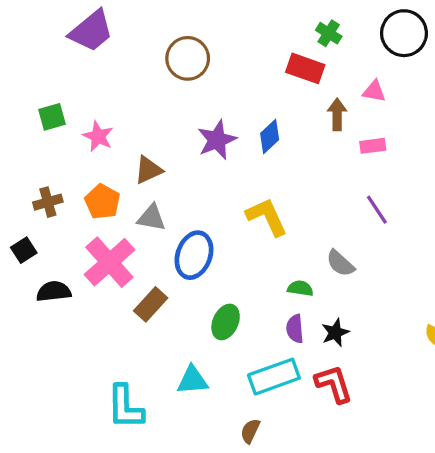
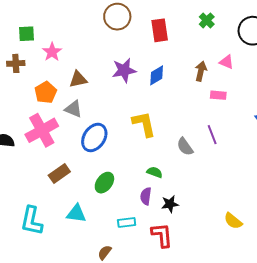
red rectangle: (305, 68) -> (160, 30), moved, turned 50
brown cross: (48, 202) -> (16, 63), moved
gray semicircle: (340, 263) -> (185, 147), moved
brown rectangle: (151, 304) -> (59, 173), moved
cyan rectangle: (274, 377) -> (127, 222), size x0.6

